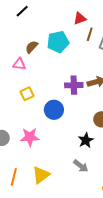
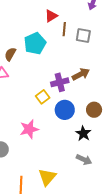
yellow square: (27, 94) -> (43, 97), moved
blue circle: (54, 110) -> (65, 110), moved
pink star: (30, 137) -> (29, 129), moved

